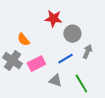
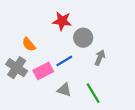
blue line: (65, 59) -> (64, 61), moved

